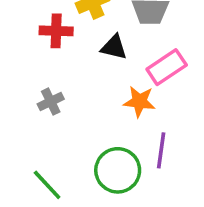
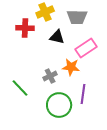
gray cross: (51, 102) -> (50, 76), moved
green line: (47, 185) -> (20, 88), moved

